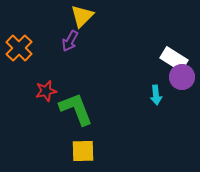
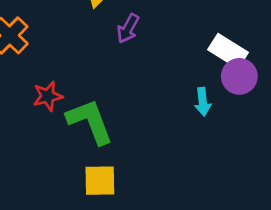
purple arrow: (70, 41) -> (128, 28), moved

